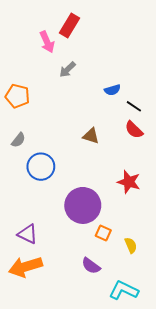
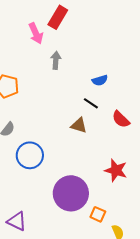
gray arrow: (67, 70) -> (56, 60), turned 138
black line: (134, 106) -> (91, 103), moved
orange square: (103, 233) -> (98, 214), moved

